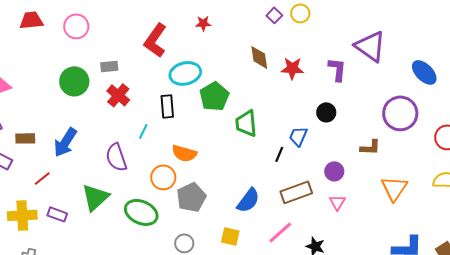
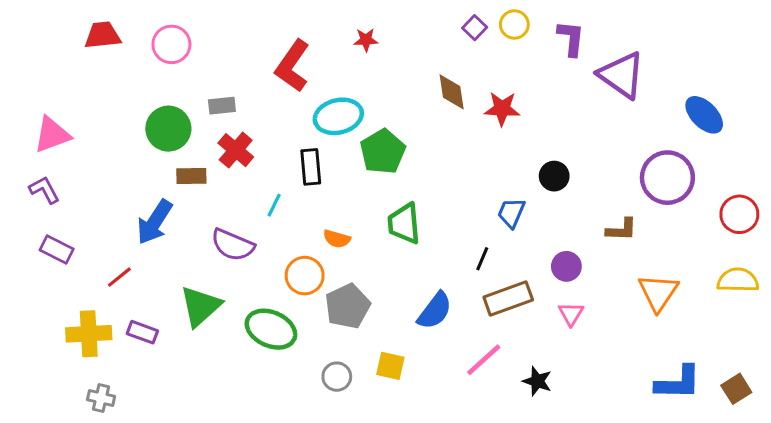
purple L-shape: (337, 69) -> (571, 38), moved
green trapezoid: (246, 123) -> (404, 224), moved
brown rectangle: (25, 138) -> (191, 176), moved
orange semicircle: (184, 153) -> (337, 239), size x0.7
black line: (279, 154) -> (482, 259), moved
purple semicircle: (116, 157) -> (233, 245), turned -48
yellow square: (230, 236) -> (390, 366), moved

